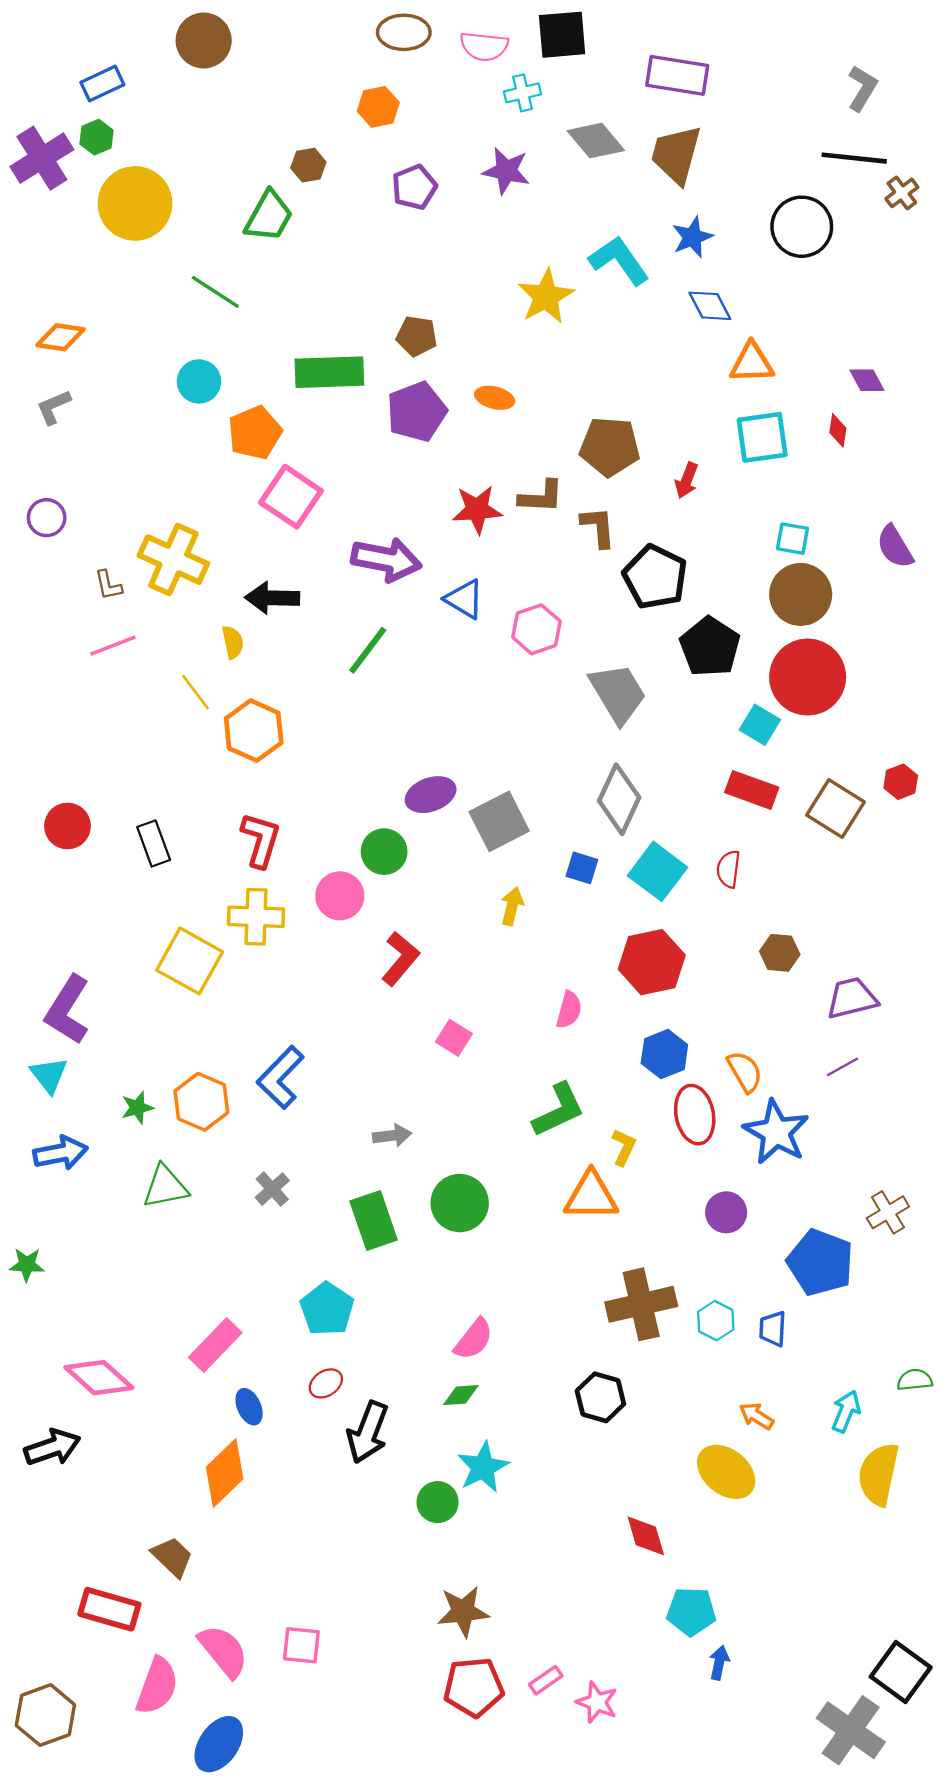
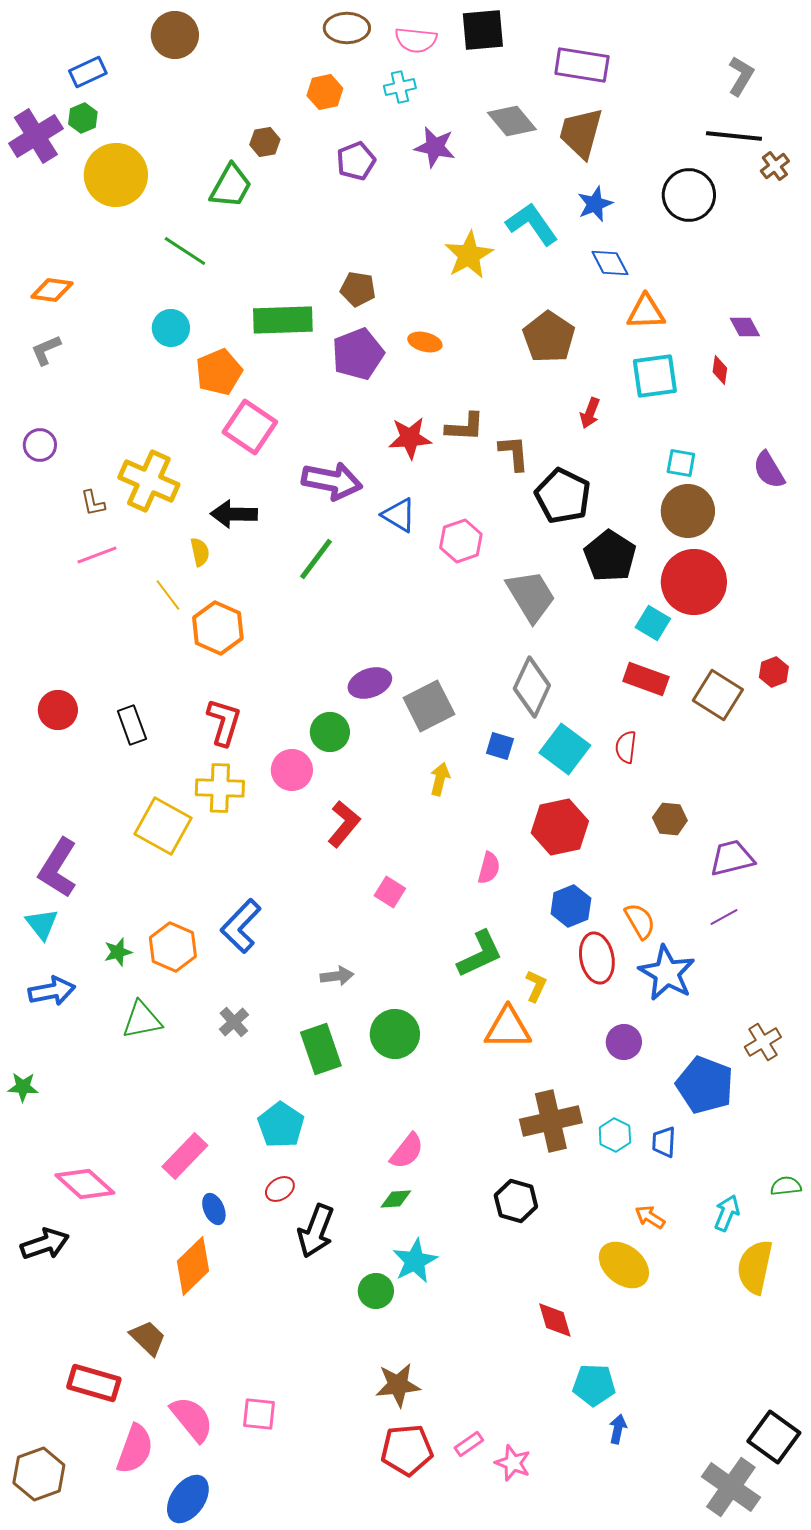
cyan cross: (523, 93) -> (400, 87), moved
brown pentagon: (610, 447) -> (549, 337), moved, turned 30

